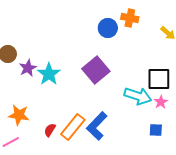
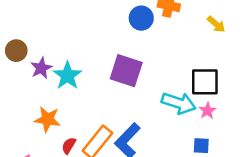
purple square: (96, 70) -> (126, 71), turned -32
orange star: (19, 115) -> (47, 119), moved

